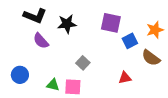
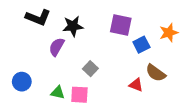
purple semicircle: (41, 41) -> (57, 47), moved, turned 72
brown semicircle: (151, 58) -> (156, 73), moved
red triangle: (125, 78) -> (136, 85), turned 32

